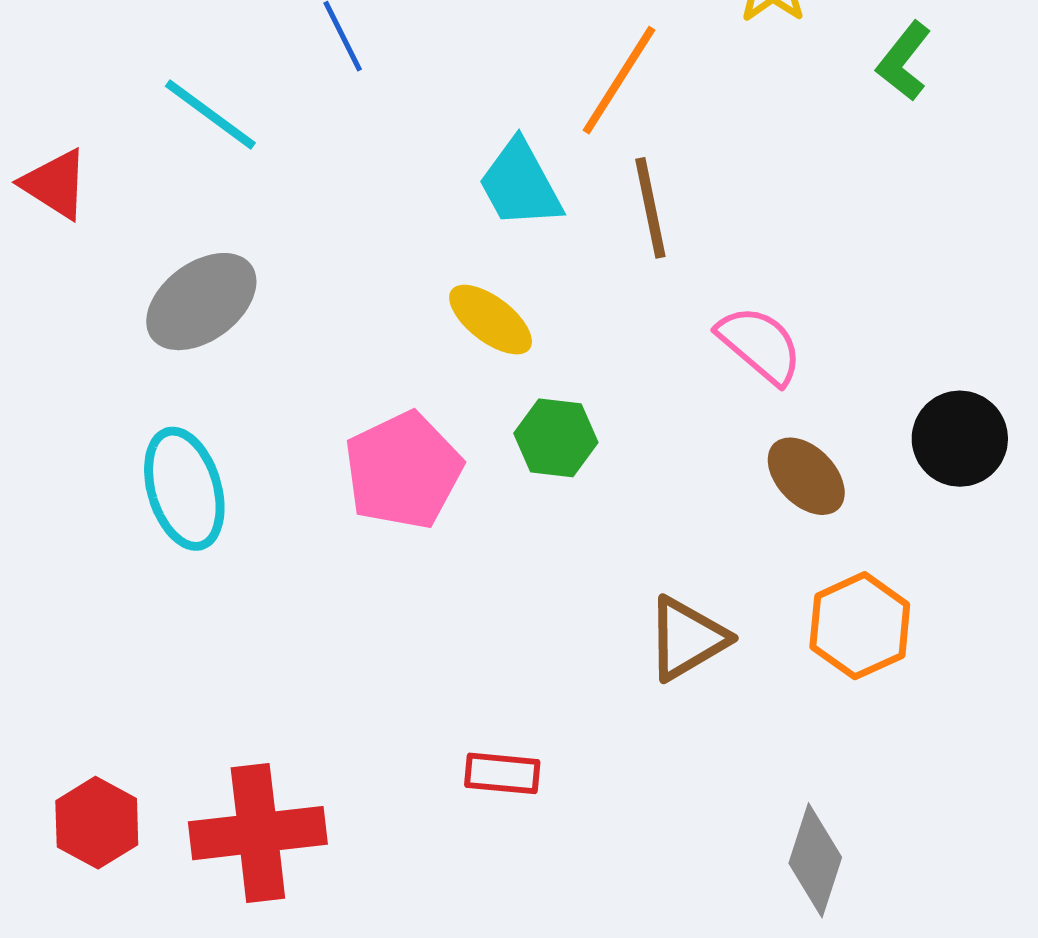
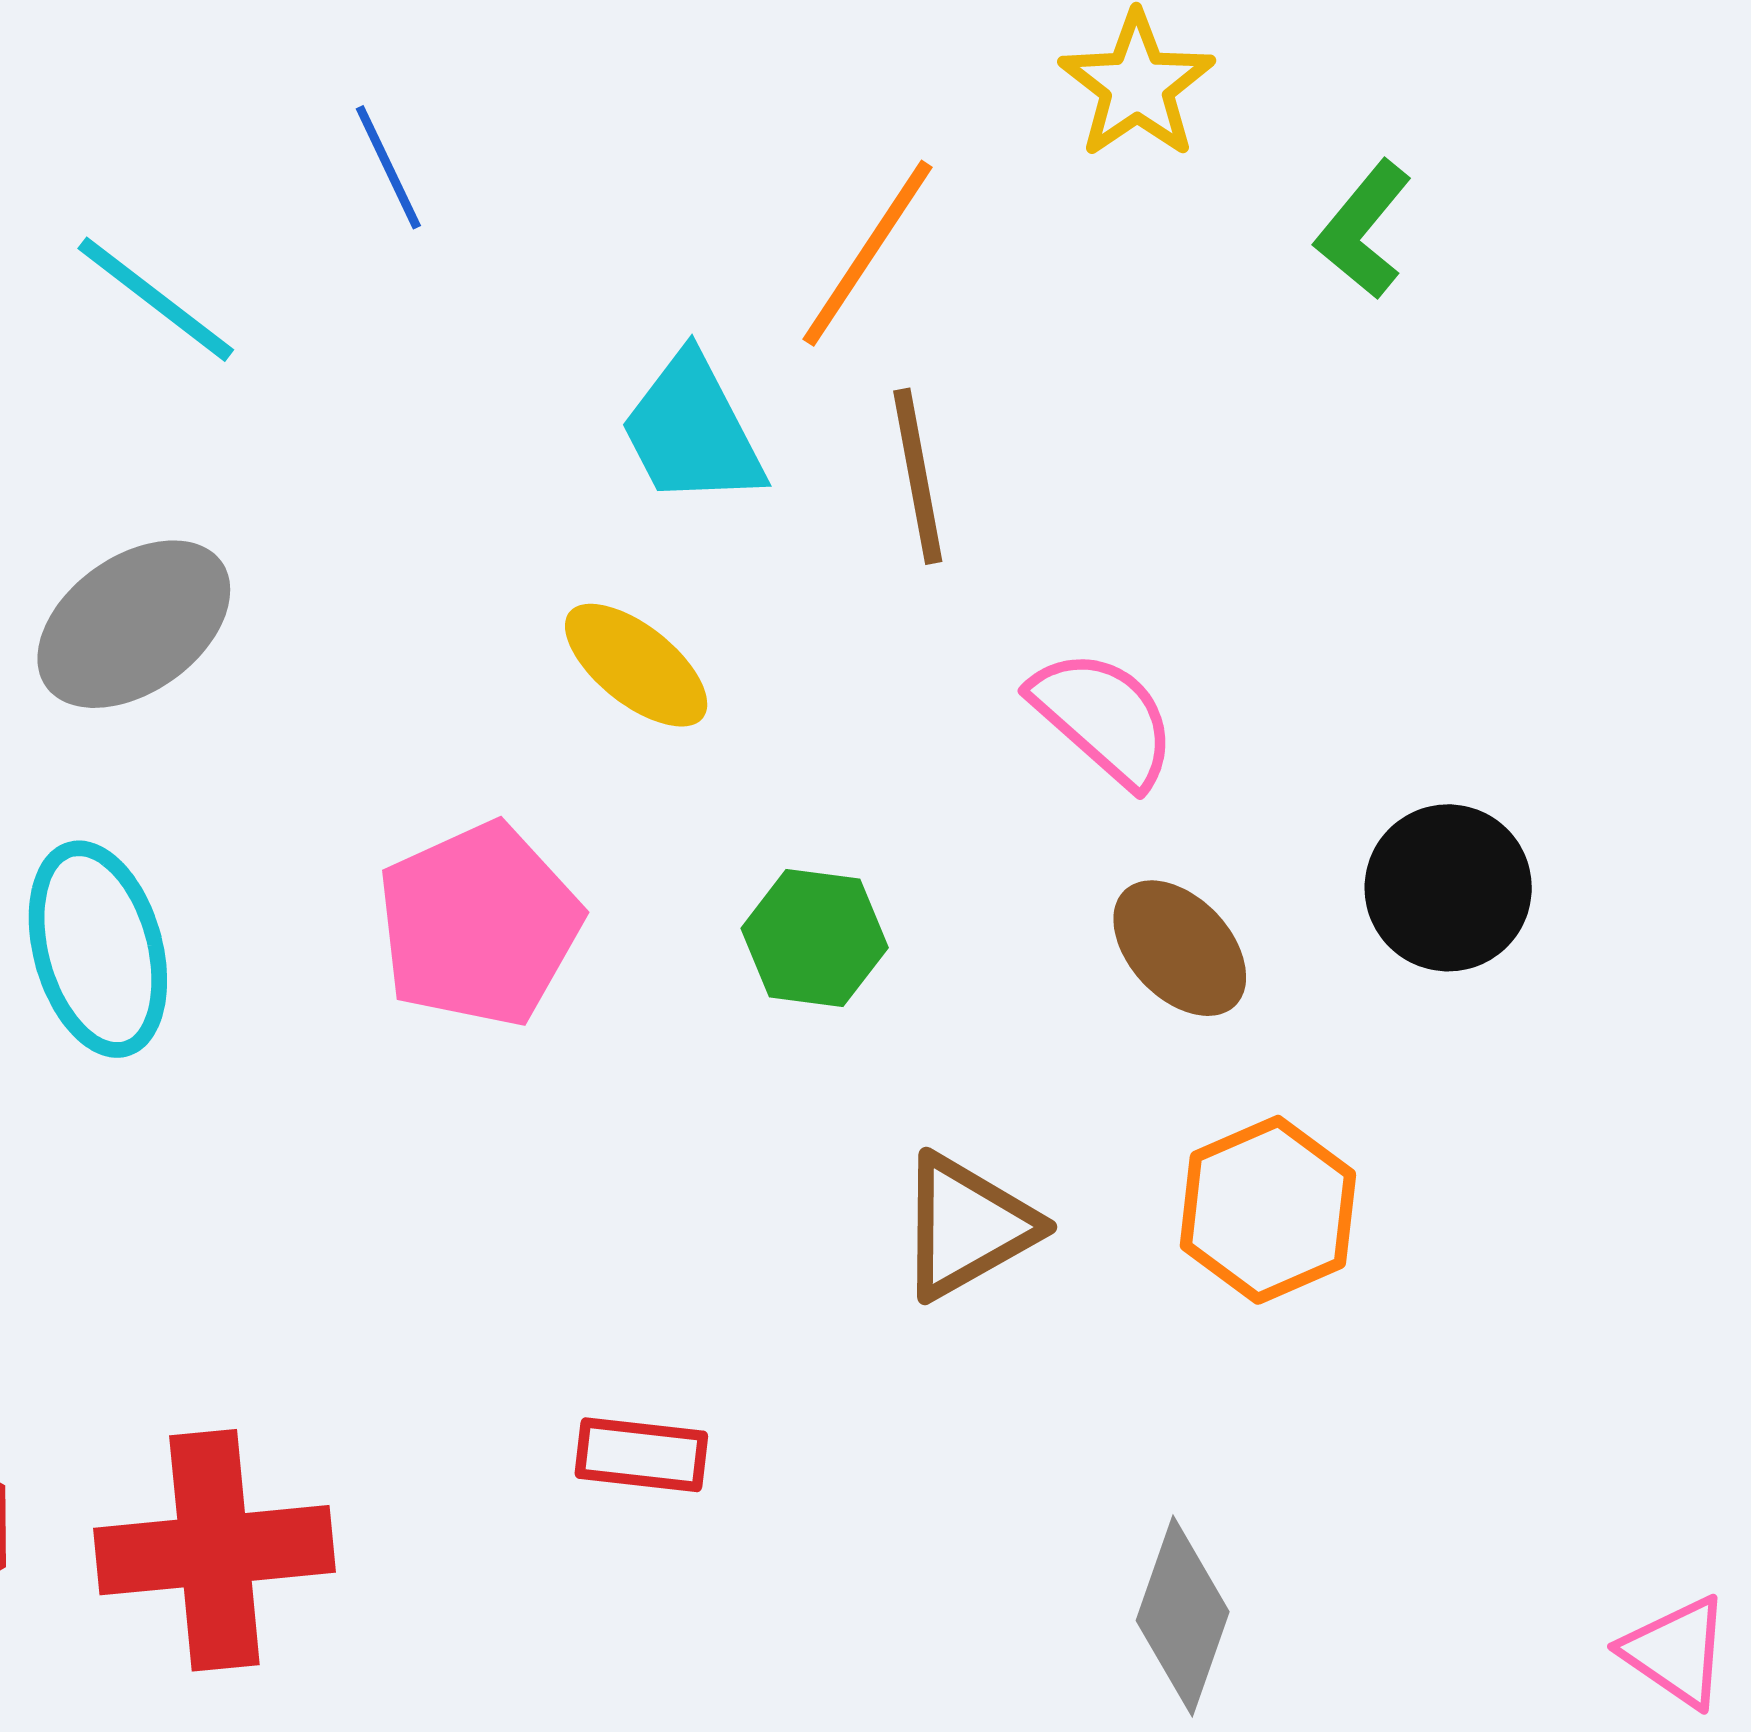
green hexagon: (556, 438) -> (815, 938), moved

